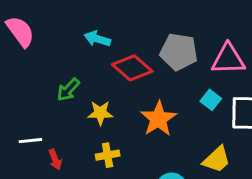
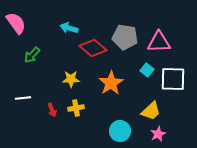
green arrow: (68, 90) -> (32, 55), moved
red arrow: (55, 159) -> (52, 110), moved

